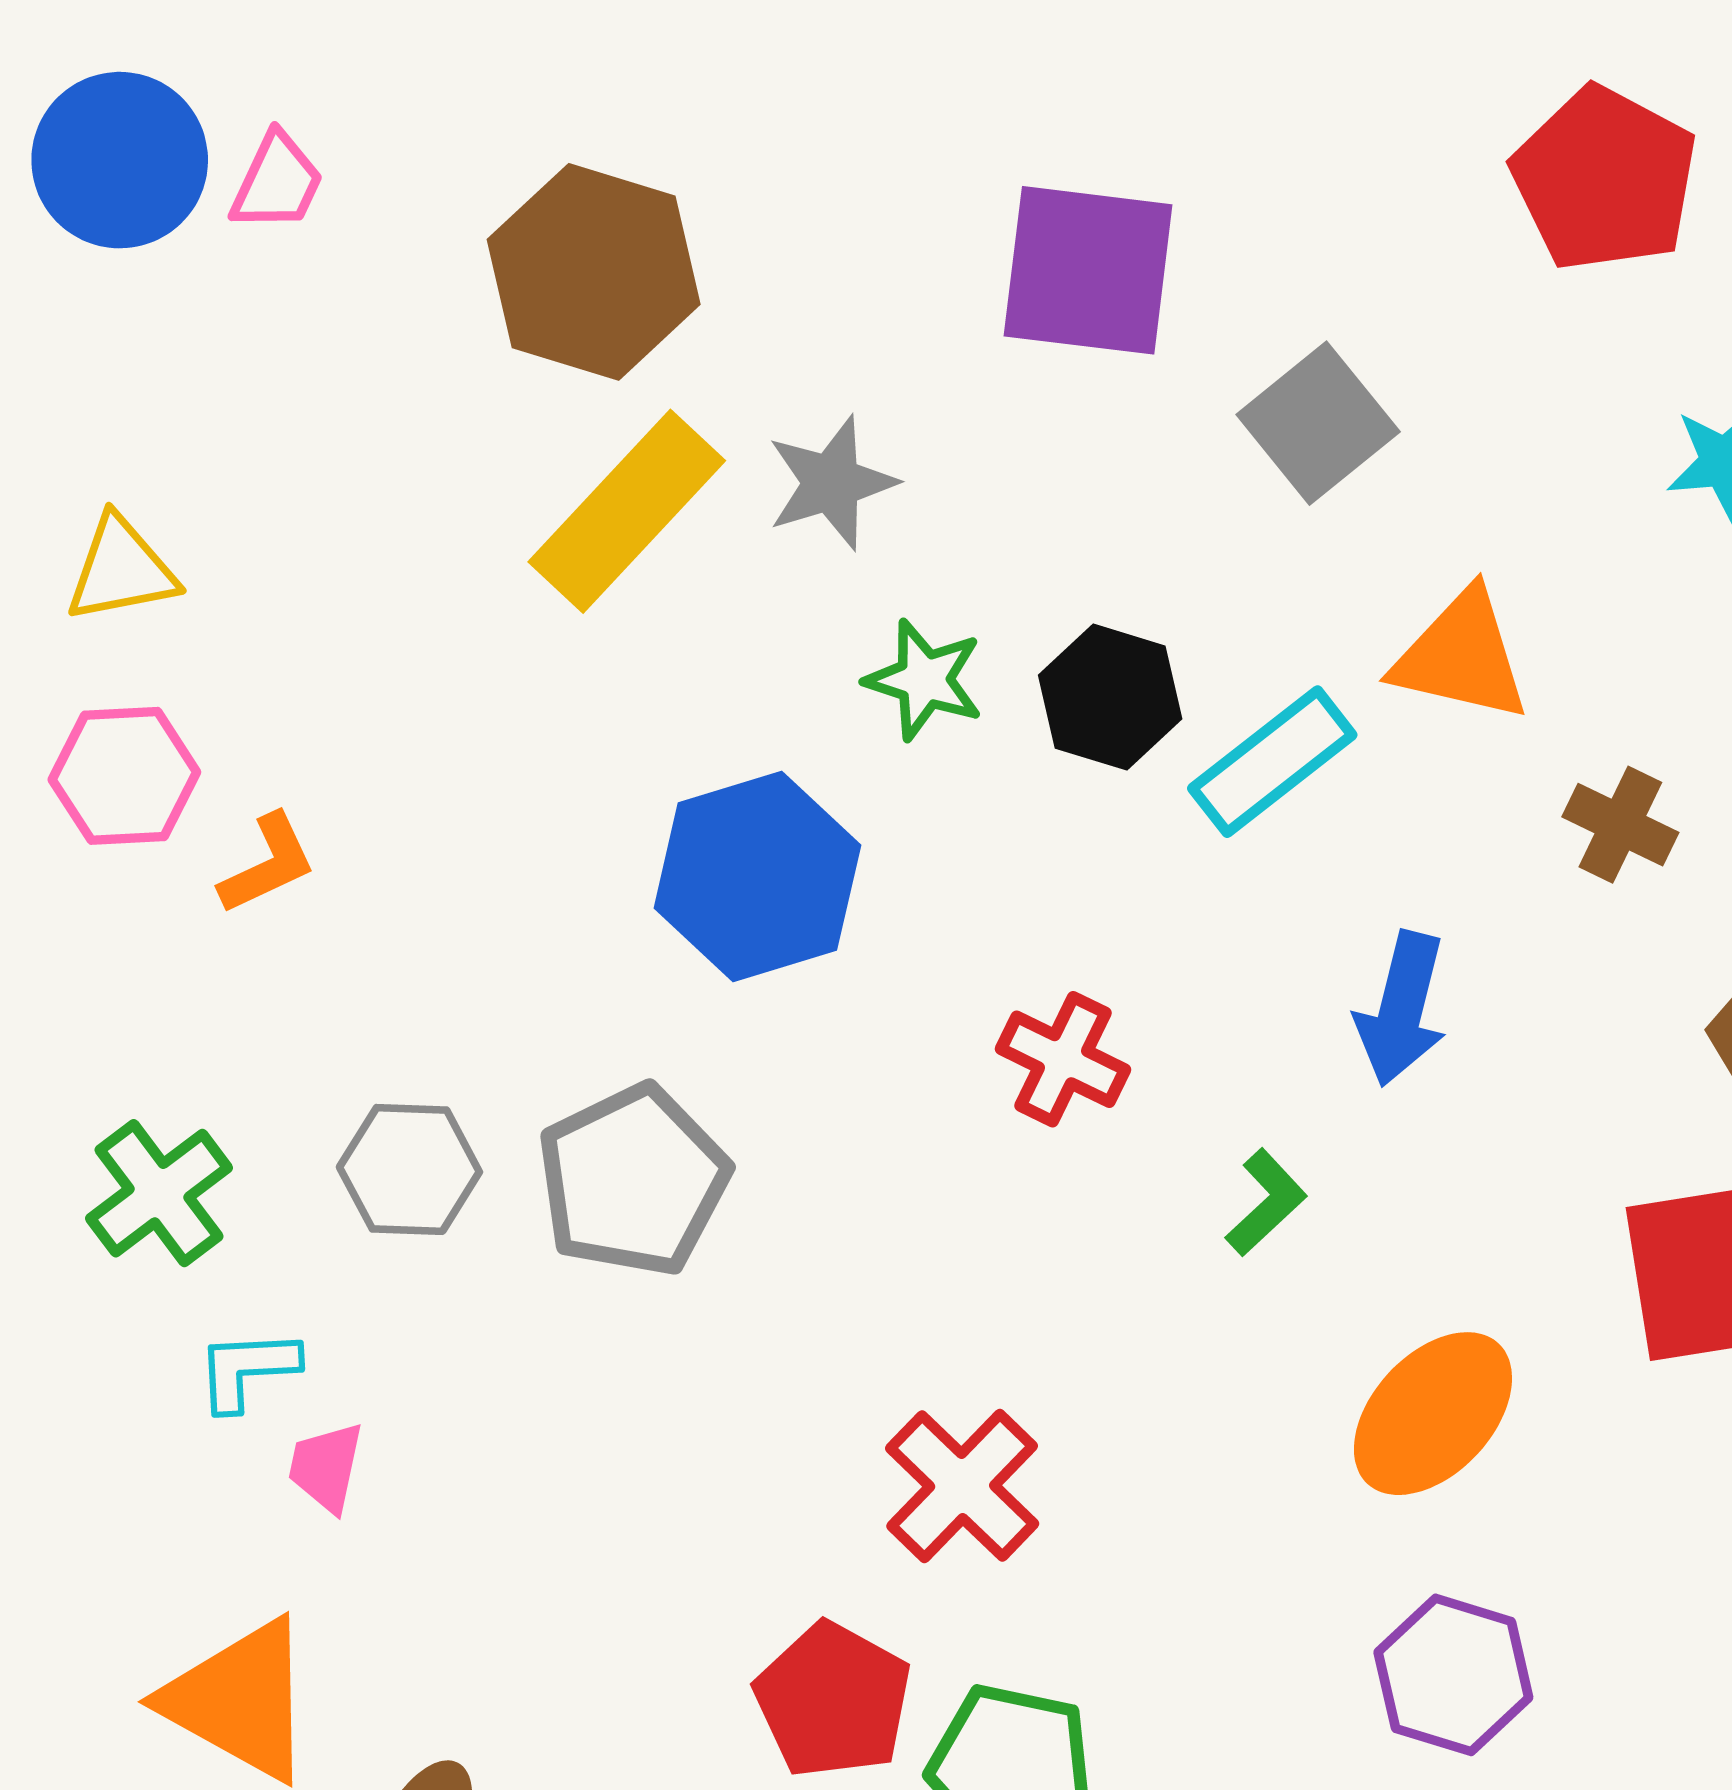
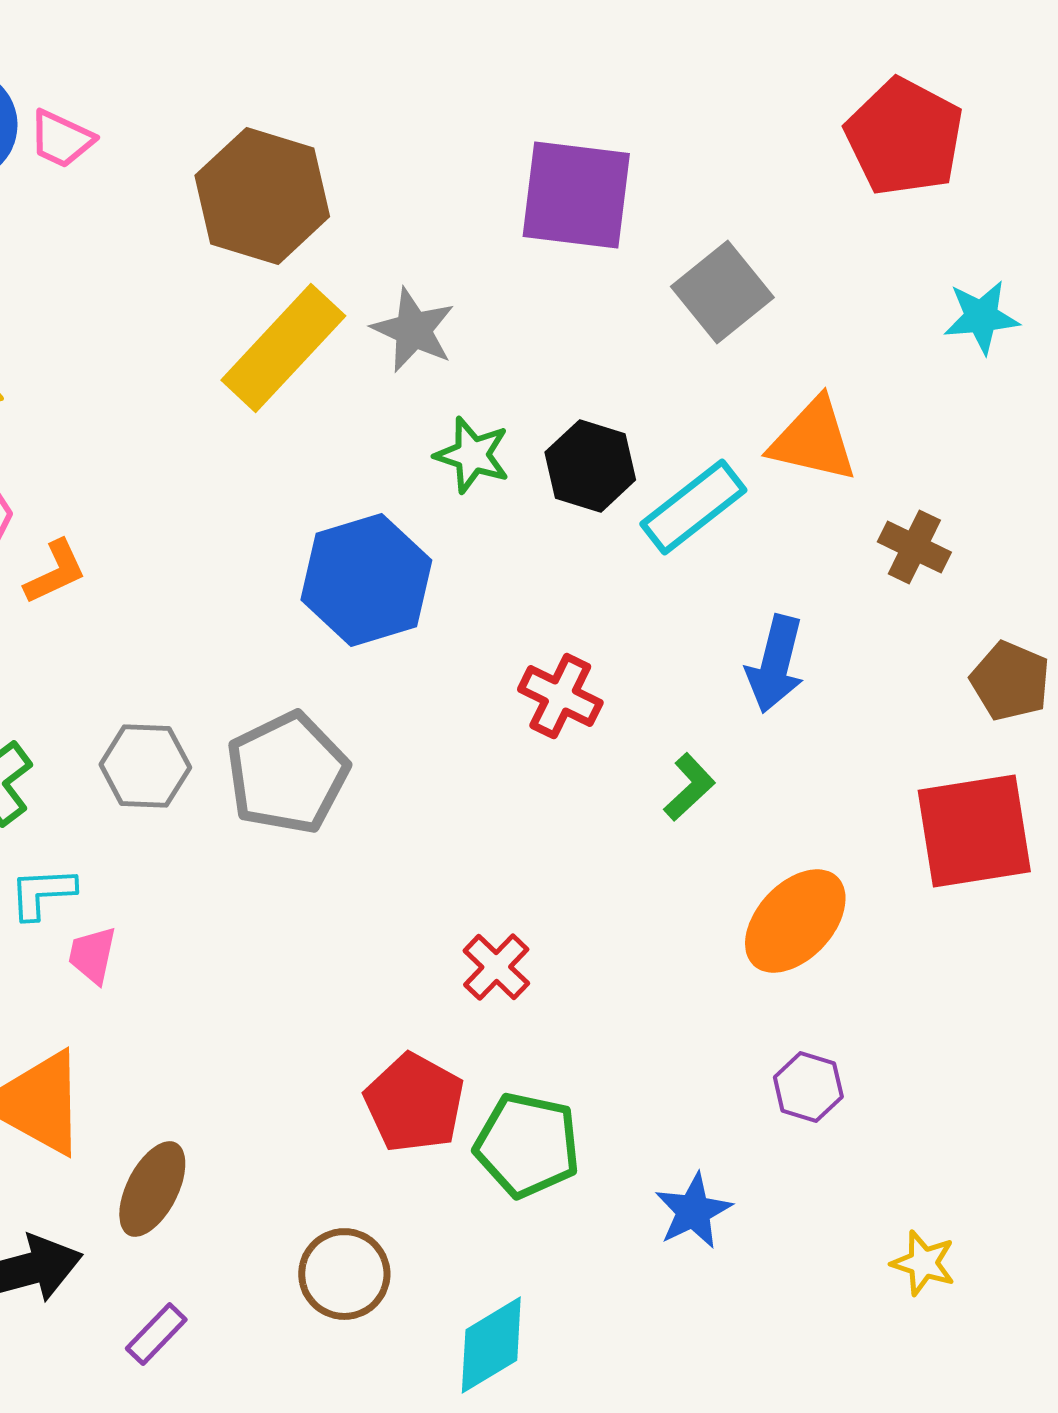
pink trapezoid: (277, 182) -> (61, 139), turned 90
gray star: (831, 483) -> (413, 330), turned -30
red cross: (962, 1486) -> (496, 967), size x0.7
purple hexagon: (1453, 1675) -> (808, 1087), size x0.7

